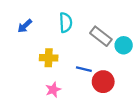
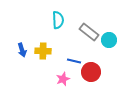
blue arrow: (25, 26) -> (22, 50), moved, turned -64
pink star: (53, 90) -> (63, 79), moved

